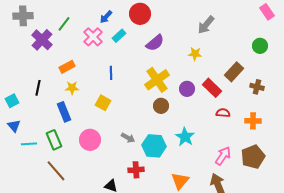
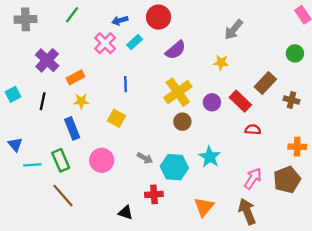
blue arrow: (106, 17) -> (120, 20), turned 32
green line: (64, 24) -> (72, 15), moved
purple cross: (42, 40) -> (47, 60), moved
cyan square: (12, 101) -> (13, 94), moved
orange cross: (253, 121) -> (297, 147), moved

